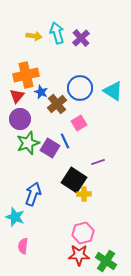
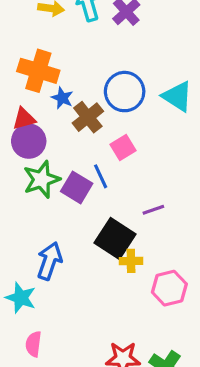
orange cross: (26, 75) -> (38, 71), turned 30
red triangle: (17, 96) -> (24, 119), moved, turned 35
pink hexagon: (83, 233) -> (169, 288), moved

